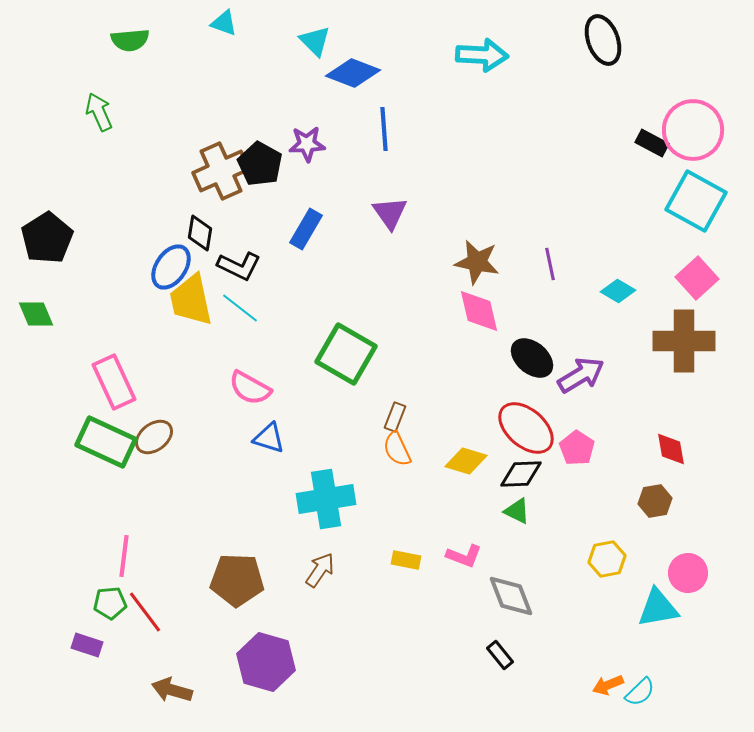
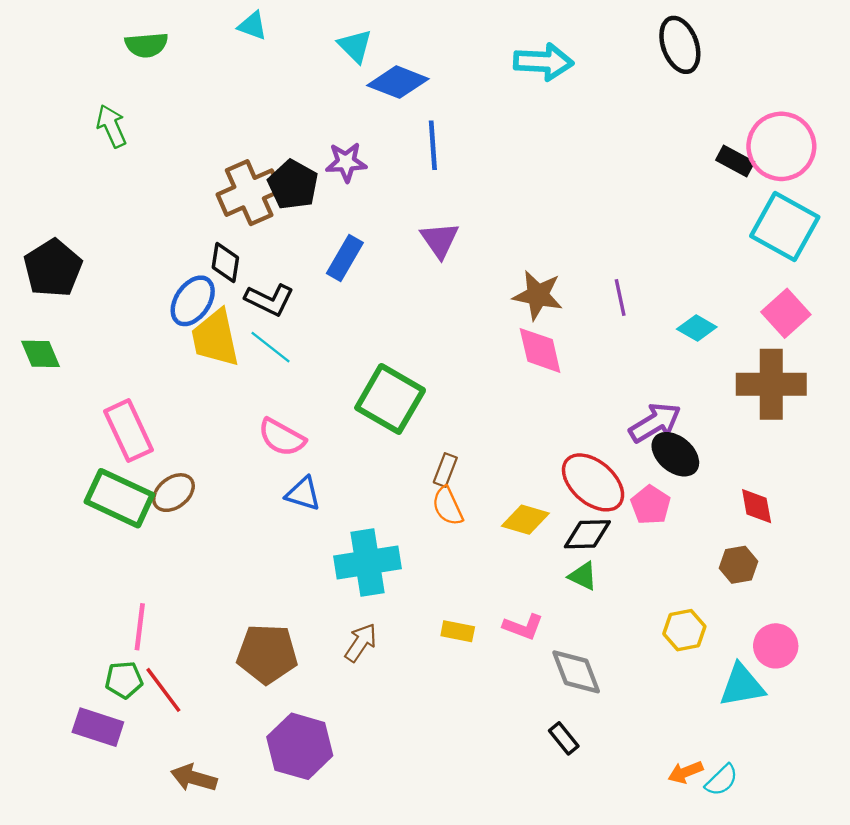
black ellipse: (532, 358) -> (675, 454), moved
purple rectangle: (87, 645) -> (98, 727), size x1.4

